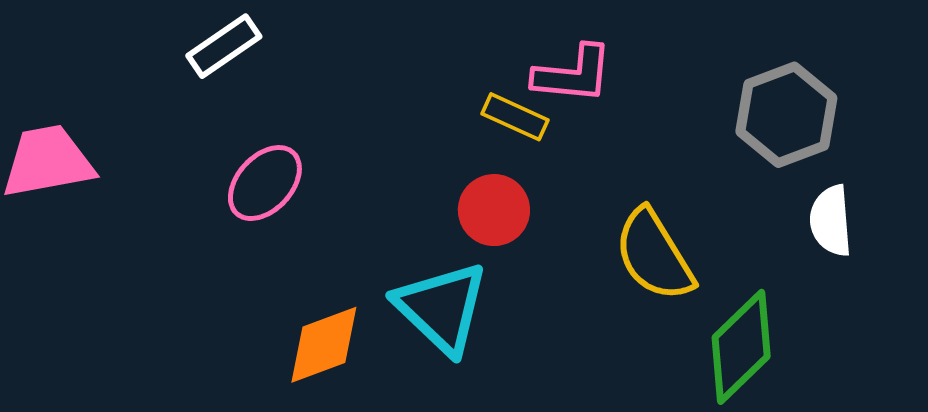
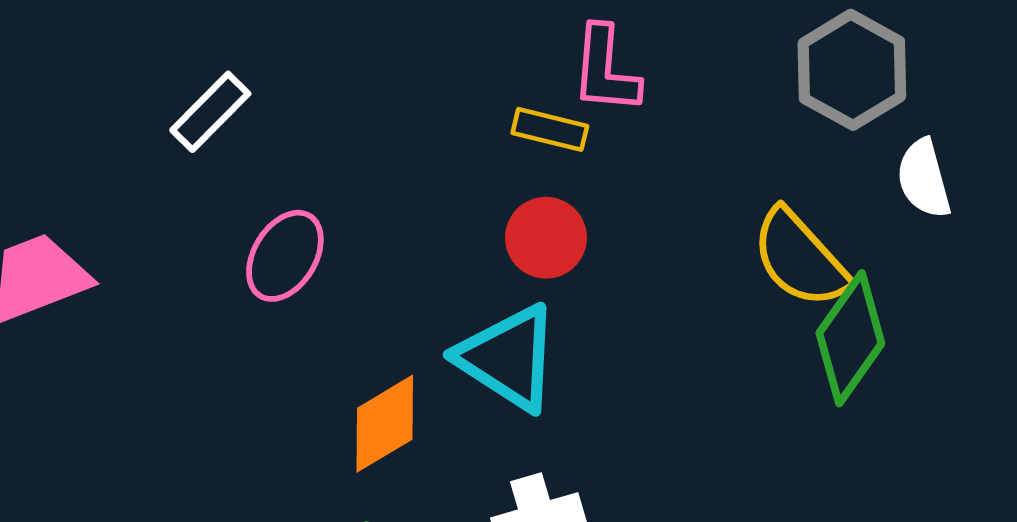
pink L-shape: (573, 74) -> (605, 70), turned 100
yellow semicircle: (654, 255) -> (800, 258), moved

